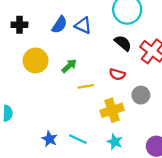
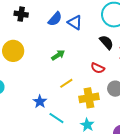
yellow circle: (35, 61) -> (13, 51), moved
yellow line: (86, 86) -> (66, 83), moved, turned -32
blue star: (50, 139) -> (40, 102), moved

